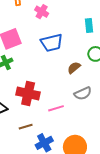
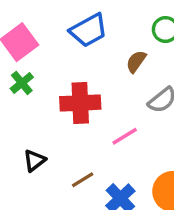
red cross: (28, 94) -> (80, 103), moved

